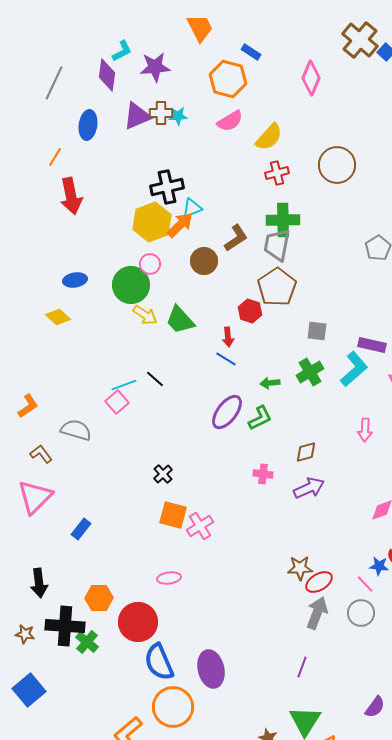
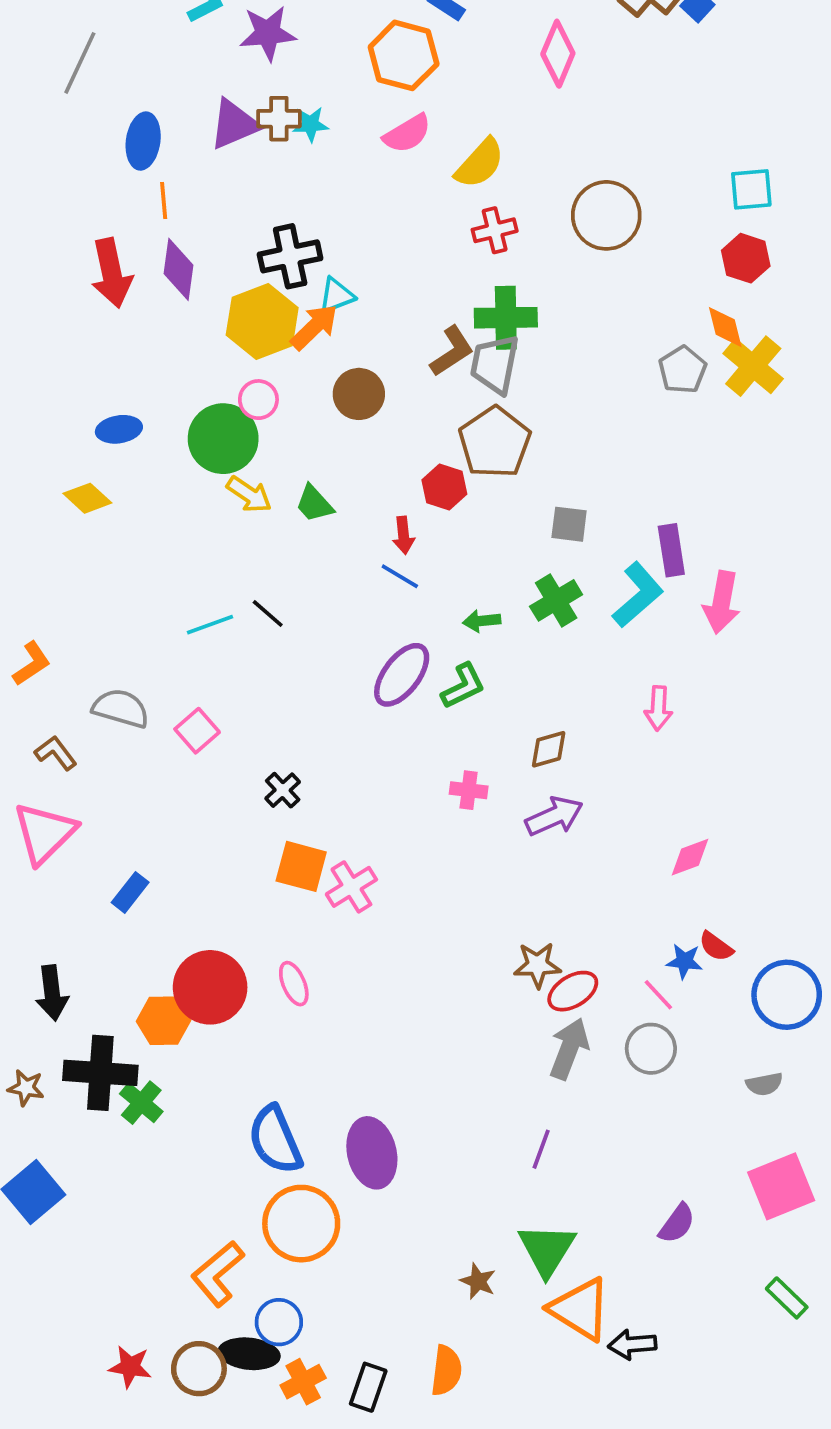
purple diamond: (107, 75) -> (178, 269), moved
orange line: (55, 157) -> (164, 201), moved, turned -36
brown L-shape: (236, 238) -> (452, 351), moved
green trapezoid: (180, 320) -> (314, 504), size x0.7
purple rectangle: (372, 345) -> (671, 550), turned 68
pink square: (117, 402) -> (197, 731), moved
pink ellipse: (169, 578) -> (294, 984), turned 75
red circle: (138, 622) -> (210, 987), moved

